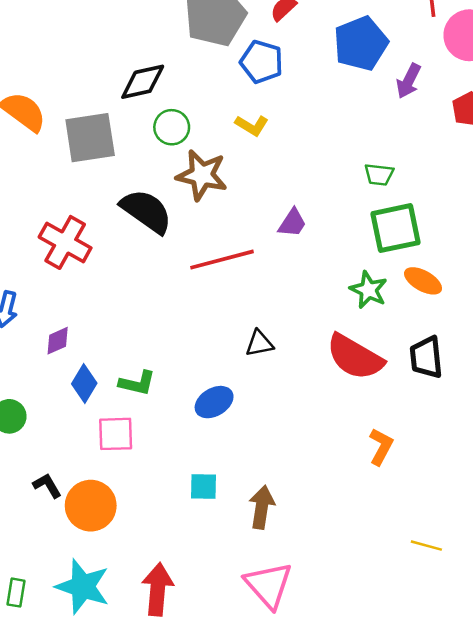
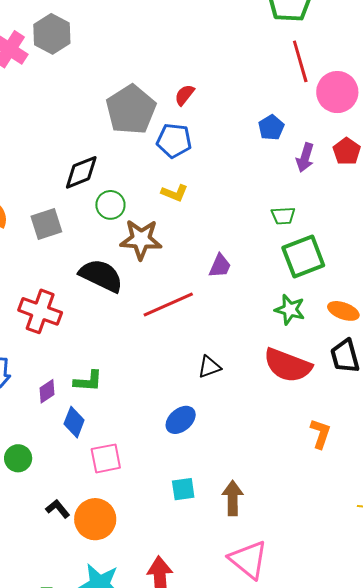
blue pentagon: (361, 43) -> (271, 127), moved, size x0.6
purple arrow: (409, 81) -> (305, 157), moved
gray square: (90, 138) -> (46, 224), size x0.7
orange ellipse: (423, 281) -> (343, 311), moved
green L-shape: (137, 383) -> (88, 381), moved

